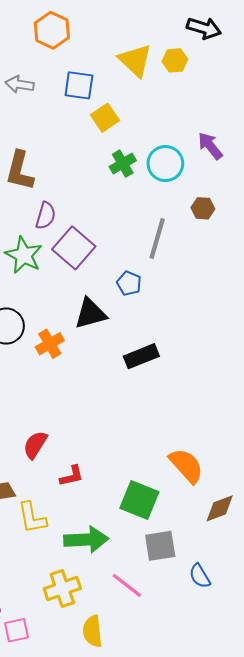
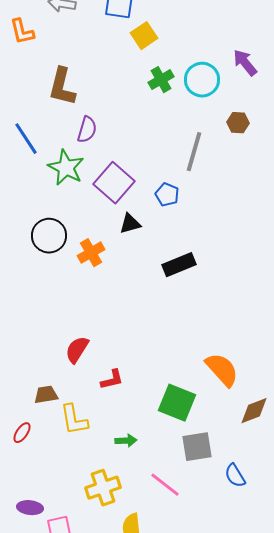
purple square: (74, 248) -> (114, 183), moved
black triangle: (90, 314) -> (130, 224), size x0.7
green arrow: (86, 540) -> (126, 441), size x0.5

